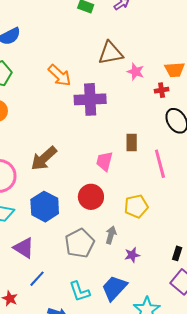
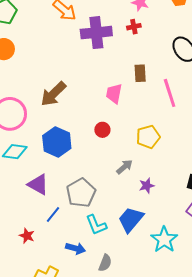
red cross: (162, 90) -> (134, 27), moved
red circle: (91, 197) -> (102, 130), size x0.6
gray arrow: (111, 235) -> (124, 167), turned 36
gray pentagon: (80, 243) -> (81, 193), moved

